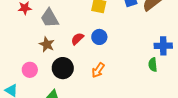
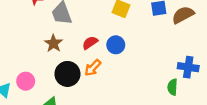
pink circle: (30, 70) -> (26, 81), moved
orange arrow: (98, 70) -> (93, 68), moved

